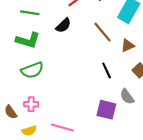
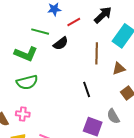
green line: (30, 13) -> (40, 32), moved
brown line: (102, 32) -> (97, 53), turned 35
black line: (107, 70) -> (87, 89), moved

